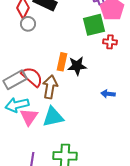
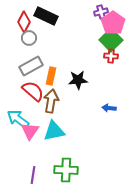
green square: (94, 25) -> (111, 40), moved, turned -30
orange rectangle: (62, 62) -> (51, 76), moved
gray rectangle: (15, 80) -> (31, 66), moved
cyan arrow: (17, 105) -> (18, 119), turned 50

